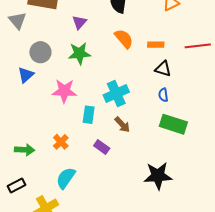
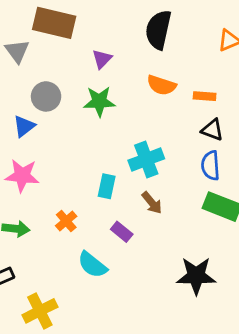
orange semicircle: (124, 39) -> (161, 85), turned 145
pink star: (64, 91) -> (22, 176), moved
blue semicircle: (163, 95) -> (211, 165), size x1.5
cyan semicircle: (66, 178) -> (92, 265), moved, turned -90

